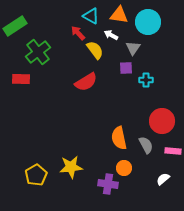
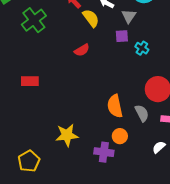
red rectangle: (21, 79) -> (30, 81), moved
cyan cross: (146, 80) -> (142, 48), turned 32
red semicircle: (86, 82) -> (82, 50), size x0.7
yellow pentagon: (36, 175) -> (29, 161), moved

